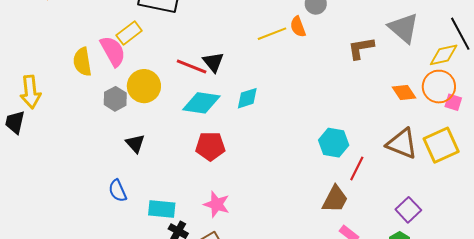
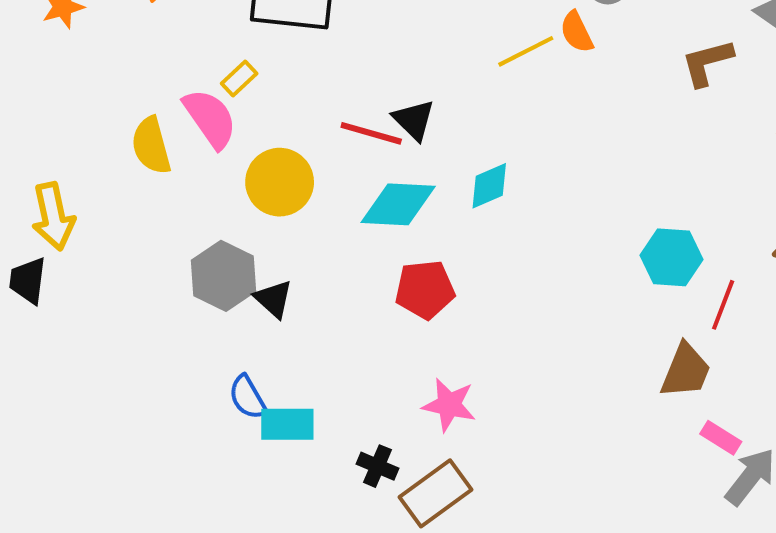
yellow rectangle: (129, 33) -> (239, 79), size x0.7
gray hexagon: (115, 99) -> (223, 276), moved, size x1.4
cyan rectangle: (162, 209) -> (287, 424), moved

